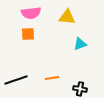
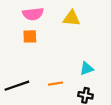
cyan triangle: (80, 44) -> (87, 69), moved

